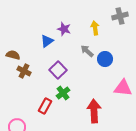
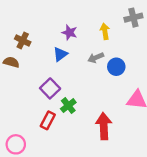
blue triangle: (47, 41) -> (60, 54), moved
gray arrow: (87, 51) -> (96, 58), turned -64
purple square: (58, 70) -> (50, 88), moved
brown cross: (24, 71) -> (23, 40), moved

